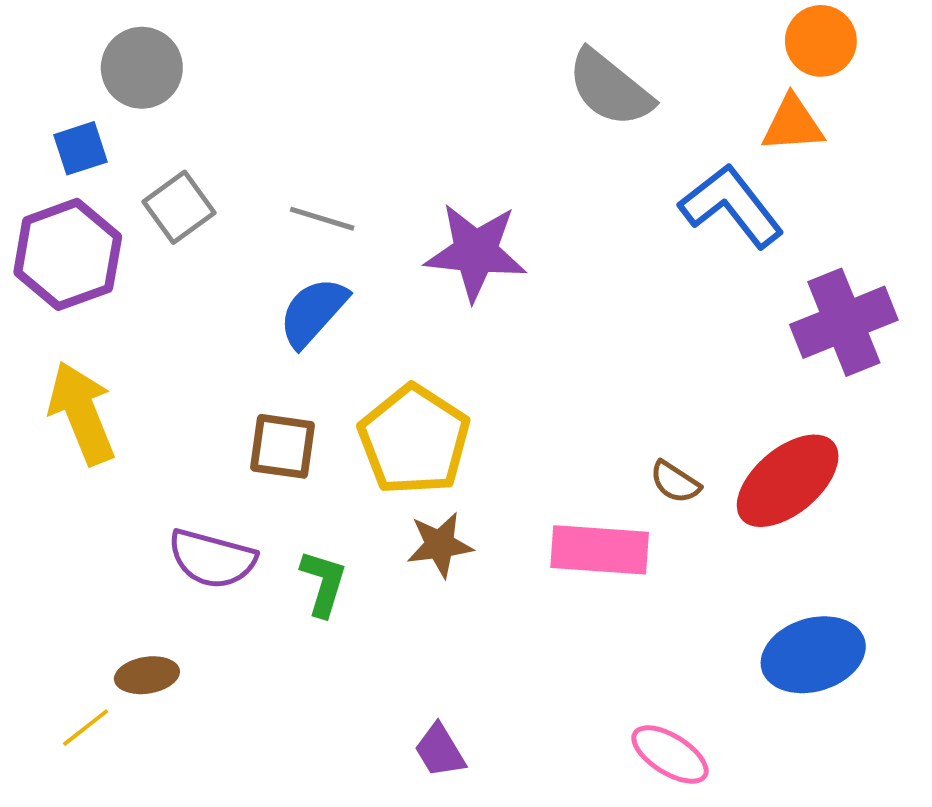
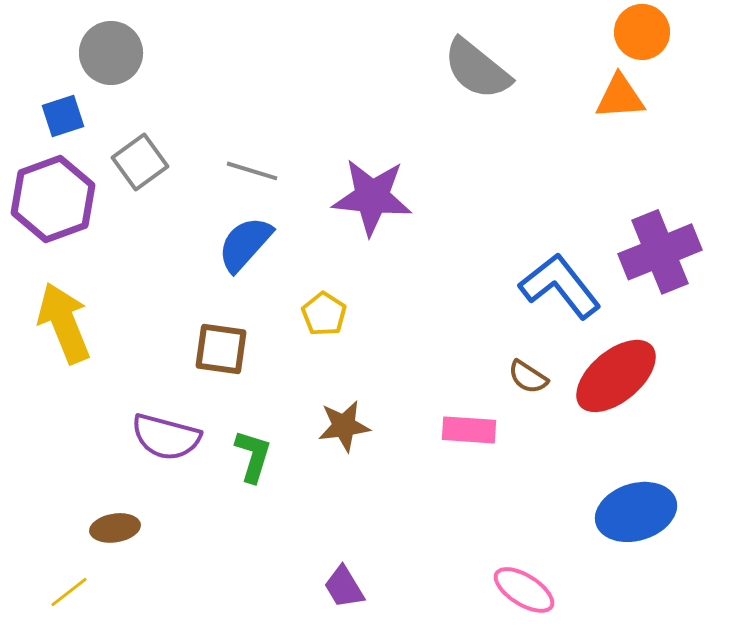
blue L-shape: (731, 206) -> (560, 286), moved
yellow pentagon: (414, 440) -> (324, 314), moved, size x0.5
pink rectangle: (600, 550) -> (469, 430), size x0.7
yellow line: (86, 728) -> (69, 592), moved

